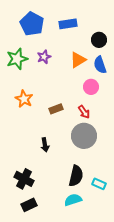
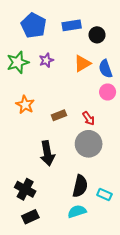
black circle: (99, 40) -> (97, 35), moved
pink circle: (91, 87) -> (108, 92), moved
black arrow: (45, 145) -> (47, 153), size x1.6

